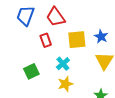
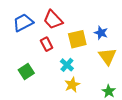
blue trapezoid: (26, 16) -> (23, 23), turned 50
green square: (31, 71) -> (26, 71), moved

